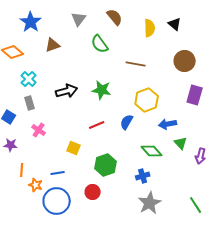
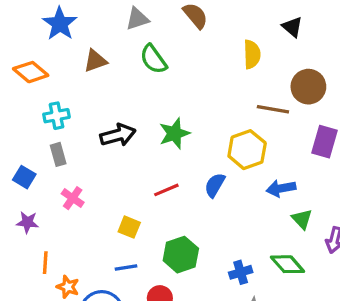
gray triangle: (79, 19) -> (137, 19), turned 35
yellow semicircle: (150, 28) -> (252, 54), moved
green semicircle: (100, 44) -> (153, 59), moved
brown line: (136, 64) -> (273, 109), moved
cyan cross: (29, 79) -> (57, 116), turned 35
green star: (102, 90) -> (174, 133), turned -30
green diamond: (152, 151) -> (287, 264), moved
blue line: (58, 173) -> (126, 267), moved

